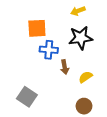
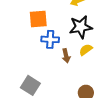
yellow semicircle: (86, 77) -> (86, 50), moved

